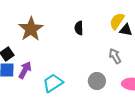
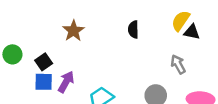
brown star: (31, 29) -> (73, 31), size x0.7

